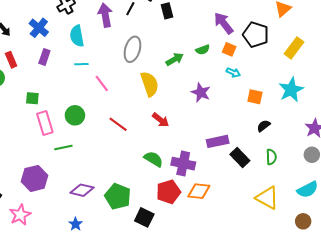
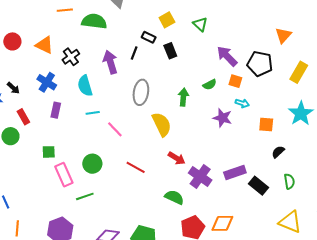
green arrow: (175, 59) -> (183, 97), turned -48
purple star: (201, 92) -> (222, 118), moved
purple cross: (183, 164) -> (200, 177), moved, turned 30

